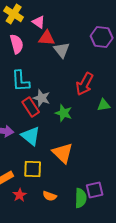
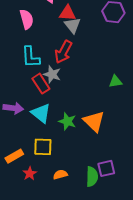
red triangle: (47, 38) -> (67, 13), moved
red arrow: (85, 84) -> (63, 52), moved
green star: (64, 113) -> (67, 121), moved
orange triangle: (63, 153) -> (94, 121), moved
orange semicircle: (50, 196) -> (60, 175), turned 144

